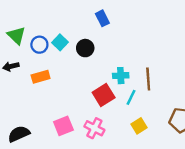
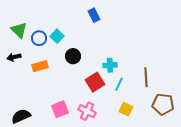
black circle: (85, 48) -> (73, 56), moved
brown line: (148, 79) -> (146, 77), moved
yellow square: (139, 126) -> (126, 109), turned -32

